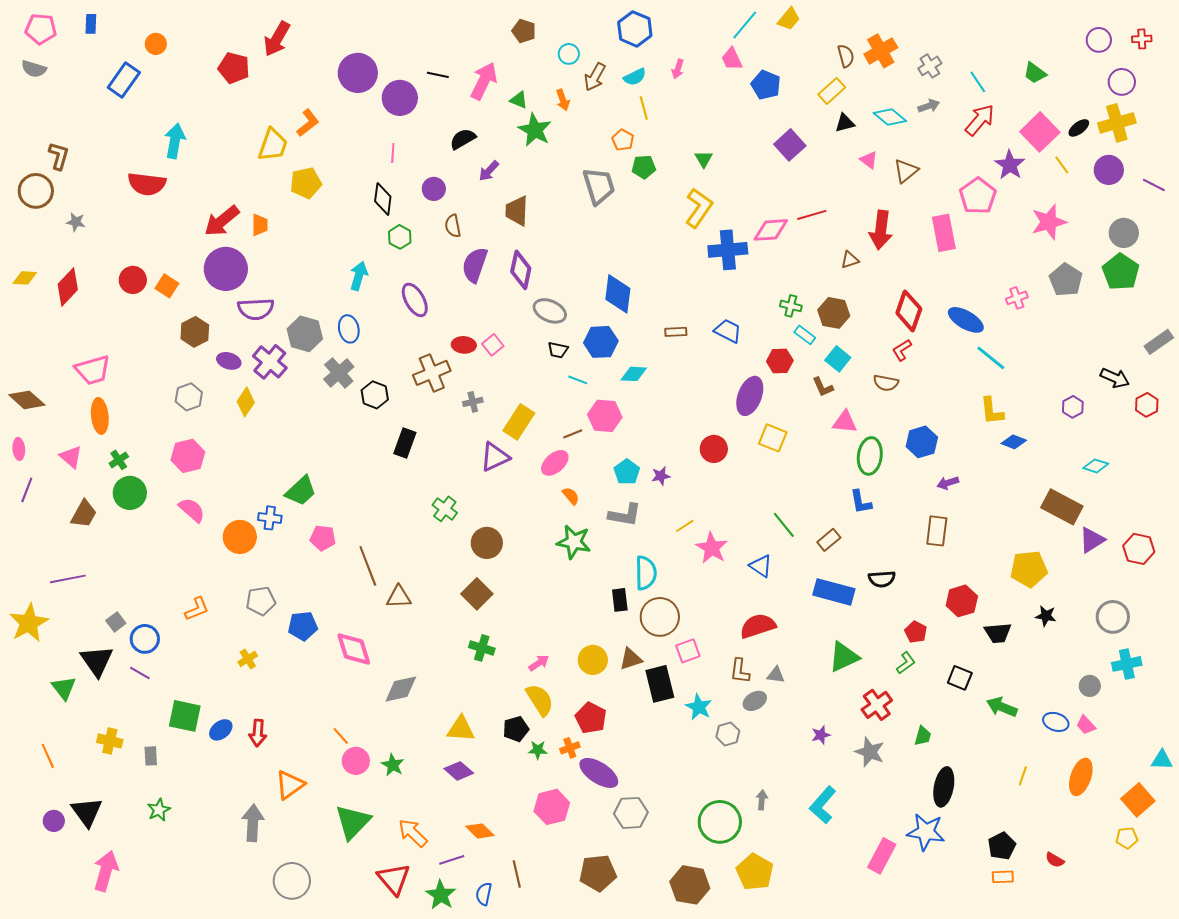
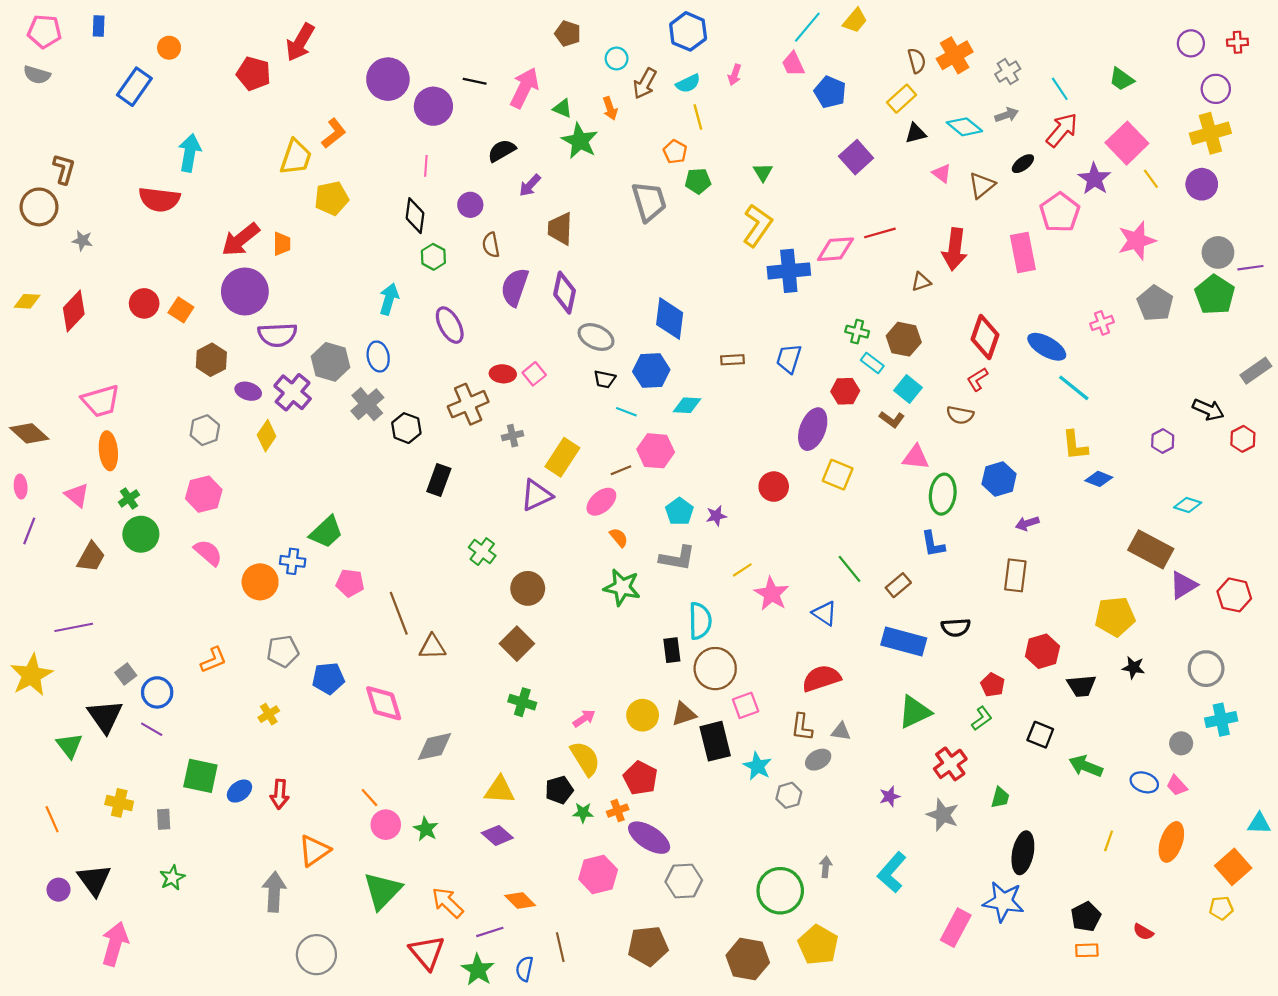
black ellipse: (1079, 128) -> (1023, 164), moved
purple line: (1154, 185) -> (1250, 268), moved, turned -35
blue trapezoid: (728, 331) -> (789, 359), turned -100
brown L-shape: (823, 387) -> (892, 419), turned -30

